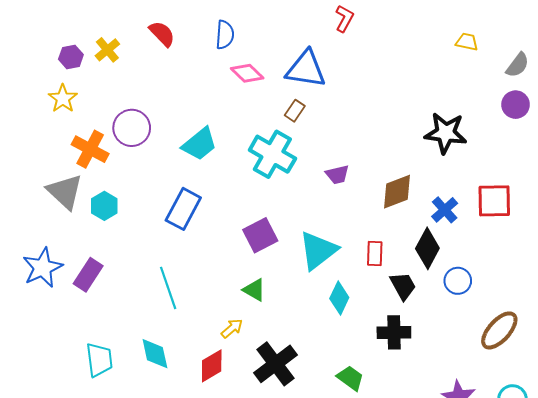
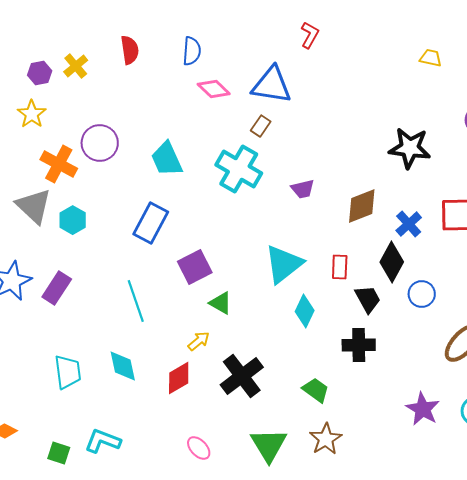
red semicircle: (162, 34) -> (130, 50), turned 36
cyan trapezoid: (200, 144) -> (167, 159), turned 105
purple square: (260, 235) -> (195, 267), moved

